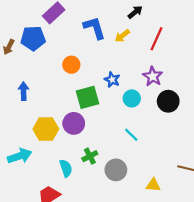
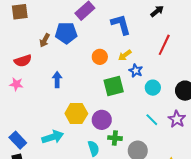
yellow arrow: (122, 36) -> (125, 55), moved
red line: (156, 39) -> (164, 45), moved
purple star: (153, 76) -> (177, 119), moved
purple circle: (74, 123) -> (102, 120), moved
green cross: (90, 156) -> (115, 138), turned 32

